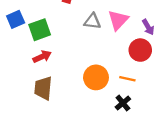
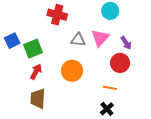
red arrow: (42, 57) -> (36, 72), turned -35
orange circle: (96, 77) -> (72, 71), moved

